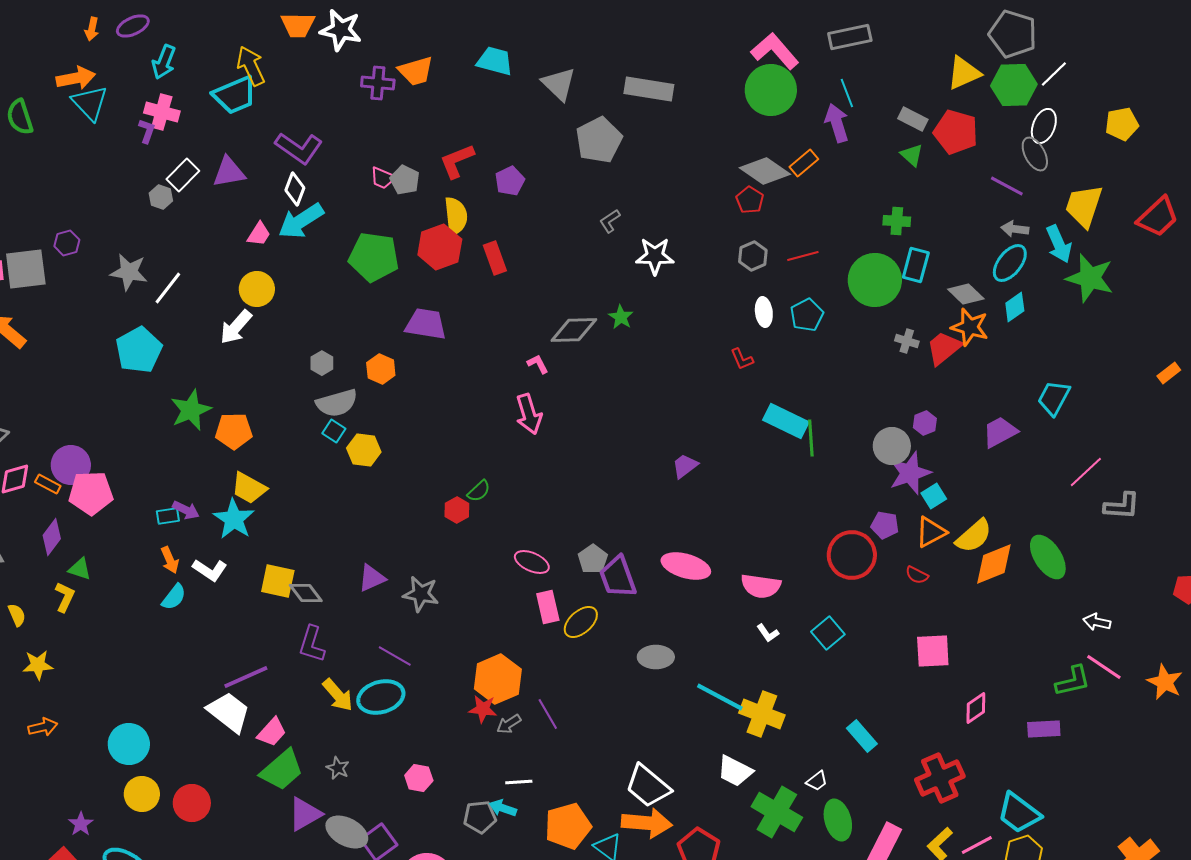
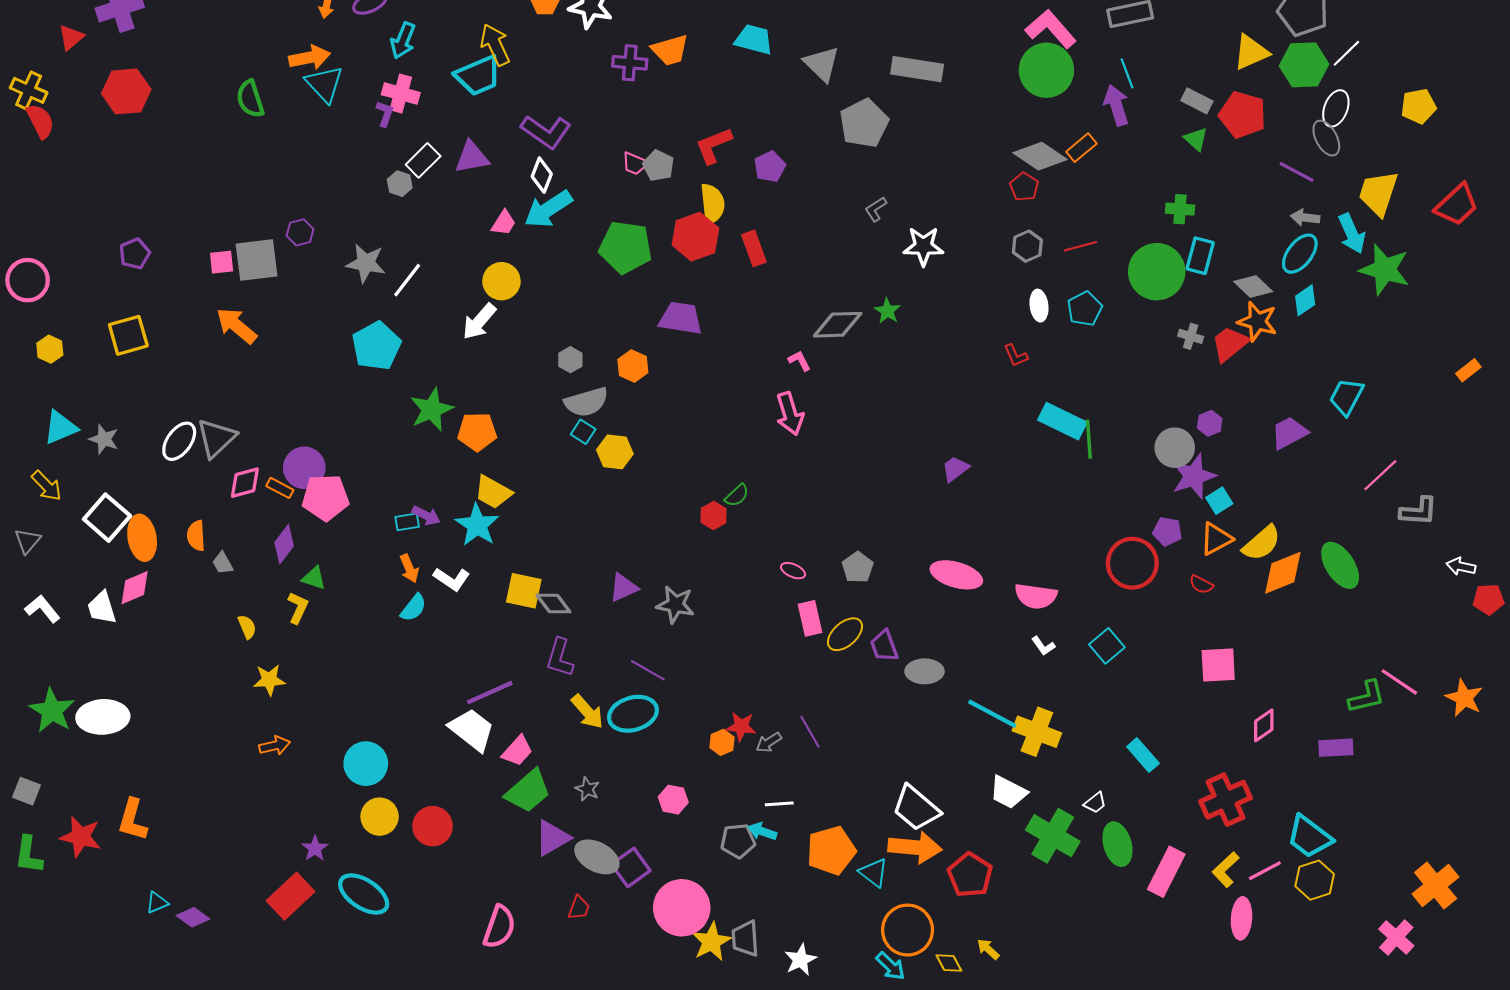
pink ellipse: (532, 562) -> (793, 571), size x0.7
purple trapezoid: (618, 577) -> (884, 646), moved, size x0.7
white arrow: (1097, 622) -> (1461, 566), moved
orange hexagon: (498, 679) -> (722, 742), moved, size x0.5

